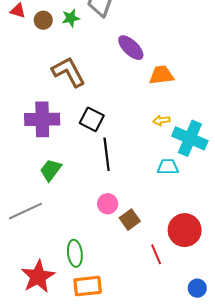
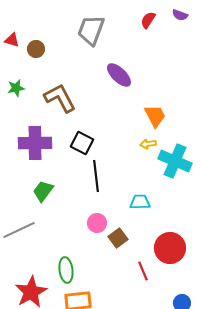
green star: (71, 18) -> (16, 88), moved
orange trapezoid: (161, 75) -> (155, 116), moved, turned 70
cyan trapezoid: (168, 167) -> (140, 202), moved

